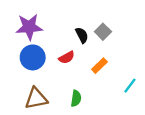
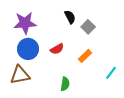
black semicircle: (82, 35) -> (70, 17), moved
brown triangle: (36, 98) -> (20, 75), moved

